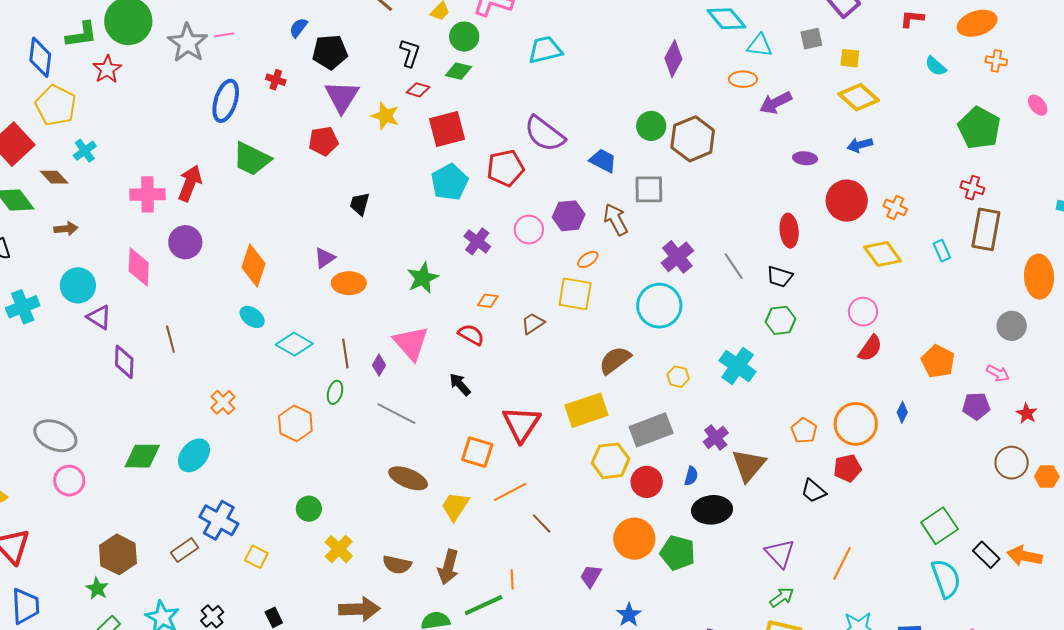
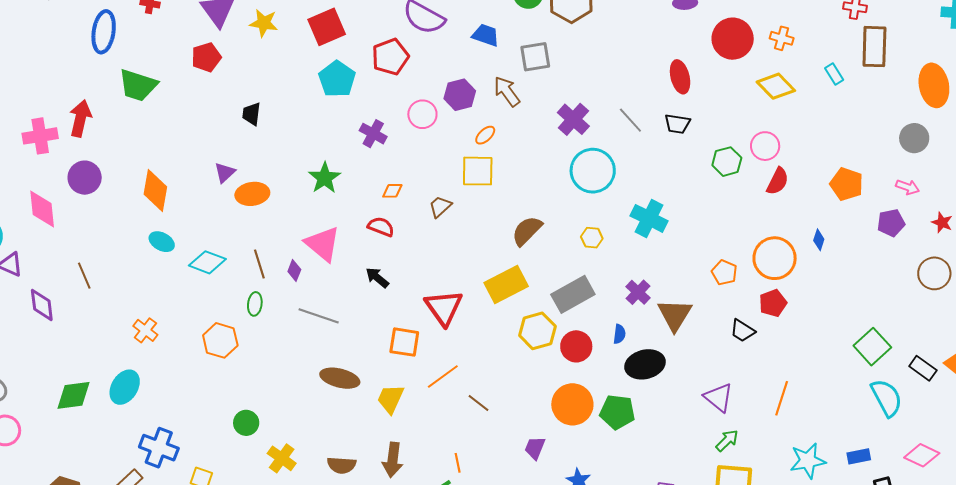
cyan circle: (659, 306) -> (593, 171), moved
green hexagon: (780, 320) -> (727, 162), moved

